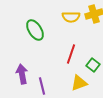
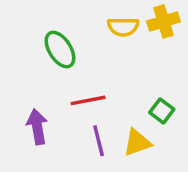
red line: (71, 54) -> (88, 100), moved, turned 60
purple line: (42, 86) -> (99, 141), moved

